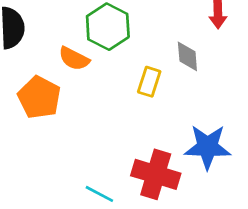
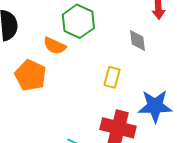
yellow rectangle: (149, 82) -> (112, 77), moved

